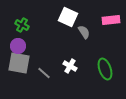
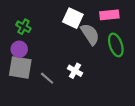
pink rectangle: (111, 20) -> (109, 15), moved
gray semicircle: (84, 32) -> (90, 34), size x1.5
green ellipse: (105, 69) -> (116, 45), moved

